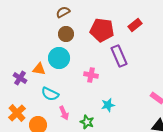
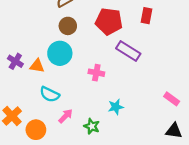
red rectangle: (135, 25) -> (146, 16), turned -40
purple rectangle: (119, 56) -> (128, 51), turned -35
purple cross: (20, 78) -> (15, 61), moved
pink arrow: (64, 113) -> (66, 116), turned -112

